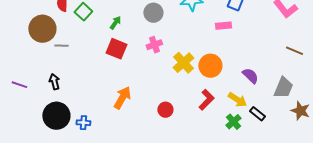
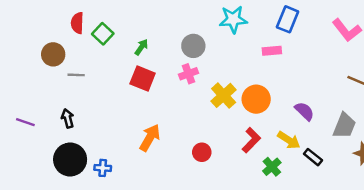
gray circle: (153, 13) -> (193, 46), moved
brown circle: (42, 29) -> (53, 54), size x0.7
green cross: (233, 122) -> (272, 167), moved

